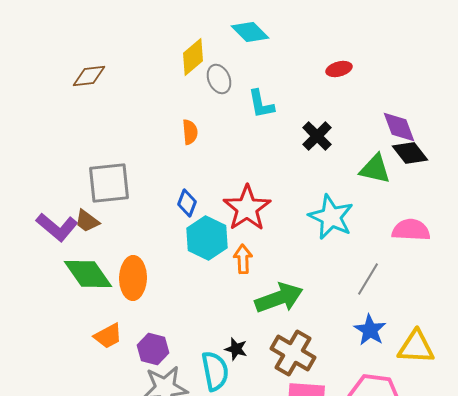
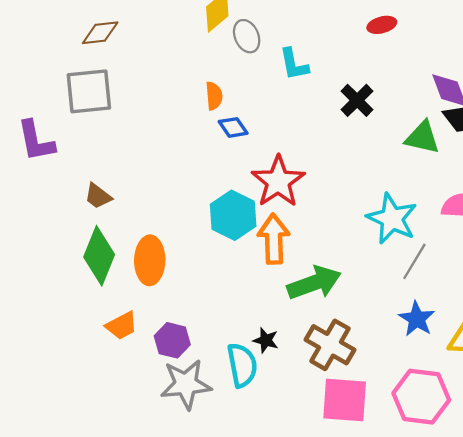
gray square: (109, 183) -> (89, 91), moved
blue diamond: (187, 203) -> (233, 127), moved, turned -56
cyan star: (331, 217) -> (392, 219), moved
purple L-shape: (57, 227) -> (36, 141), moved, turned 39
orange arrow: (243, 259) -> (274, 239), size x1.5
green diamond: (88, 274) -> (99, 256), turned 57

